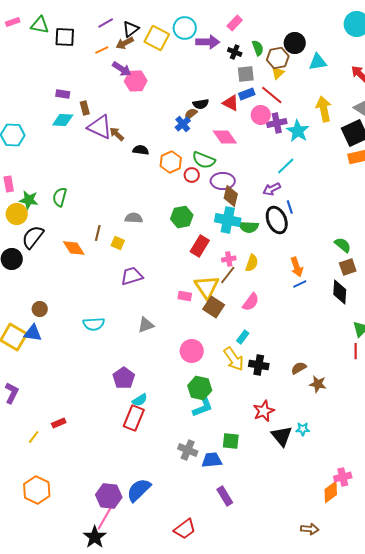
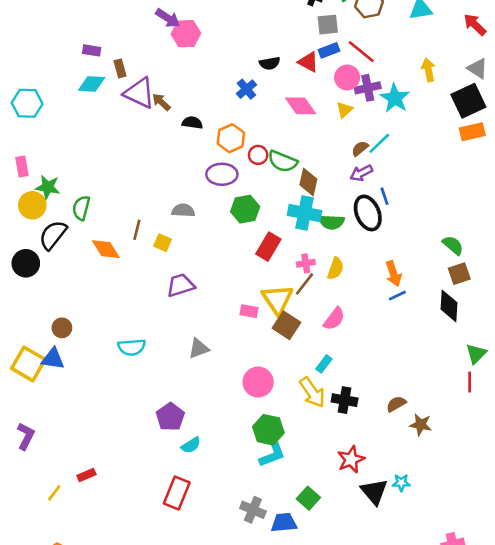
yellow triangle: (278, 73) -> (345, 110), moved
yellow arrow: (324, 109) -> (428, 70), size x0.7
brown semicircle: (191, 114) -> (360, 148), moved
green semicircle: (204, 160) -> (283, 161), moved
purple ellipse: (223, 181) -> (222, 174), moved
green semicircle: (60, 197) -> (81, 208), moved
red rectangle: (134, 418) -> (177, 493), moved
green square: (231, 441) -> (308, 498), turned 36

